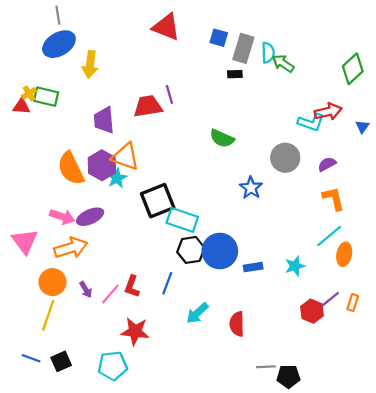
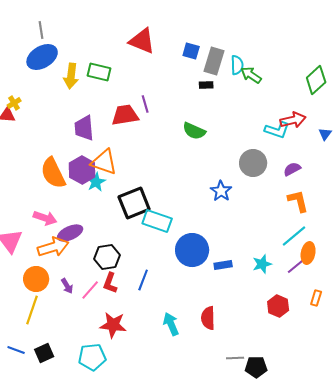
green rectangle: (46, 97) -> (99, 72), moved
green semicircle: (222, 138) -> (194, 131), moved
purple ellipse: (90, 217) -> (70, 233), moved
black hexagon: (191, 250) -> (107, 257), moved
purple line: (330, 299) -> (296, 266), moved
cyan arrow: (197, 313) -> (171, 324), moved, turned 110

